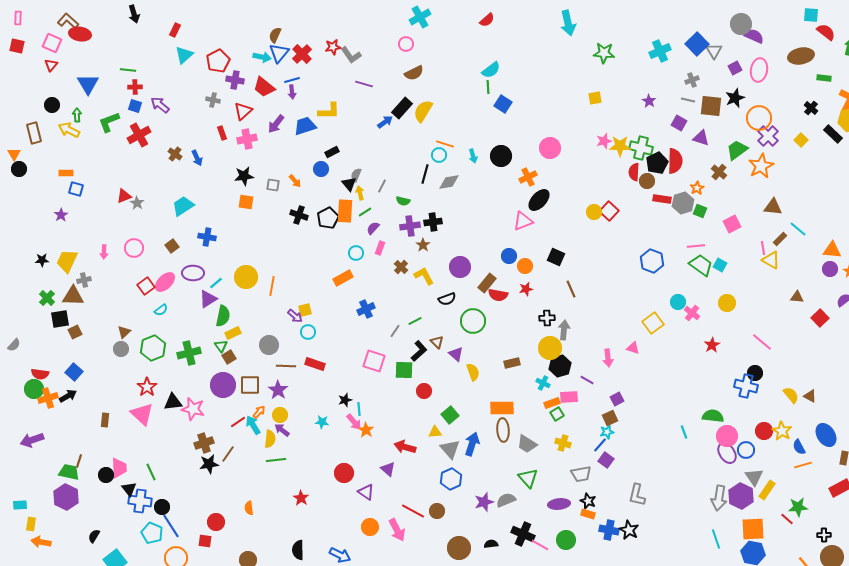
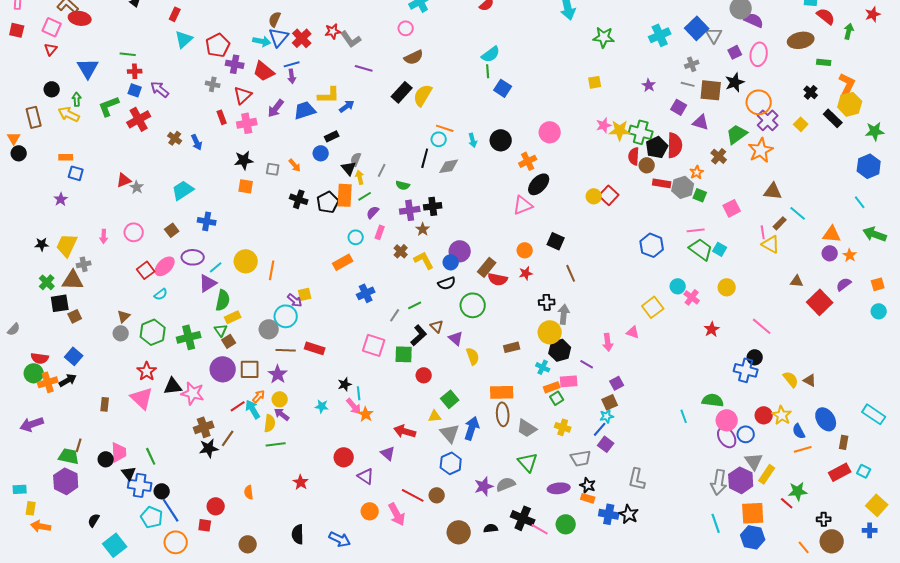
blue arrow: (385, 122) -> (347, 106), moved
blue circle: (509, 256) -> (451, 262), moved
red square: (820, 318) -> (820, 302), size x1.4
cyan circle: (308, 332) -> (286, 316), moved, size x1.5

